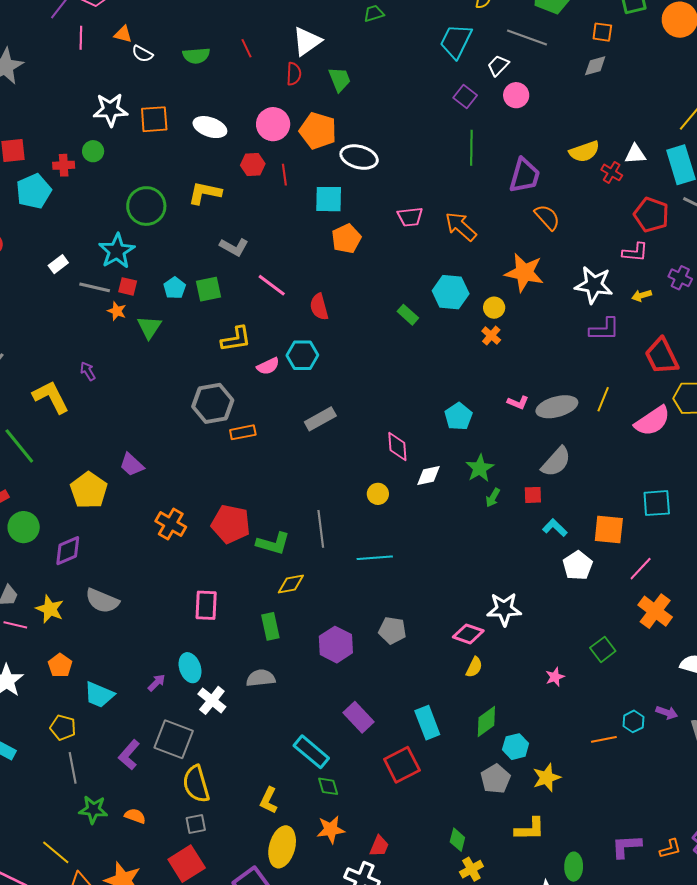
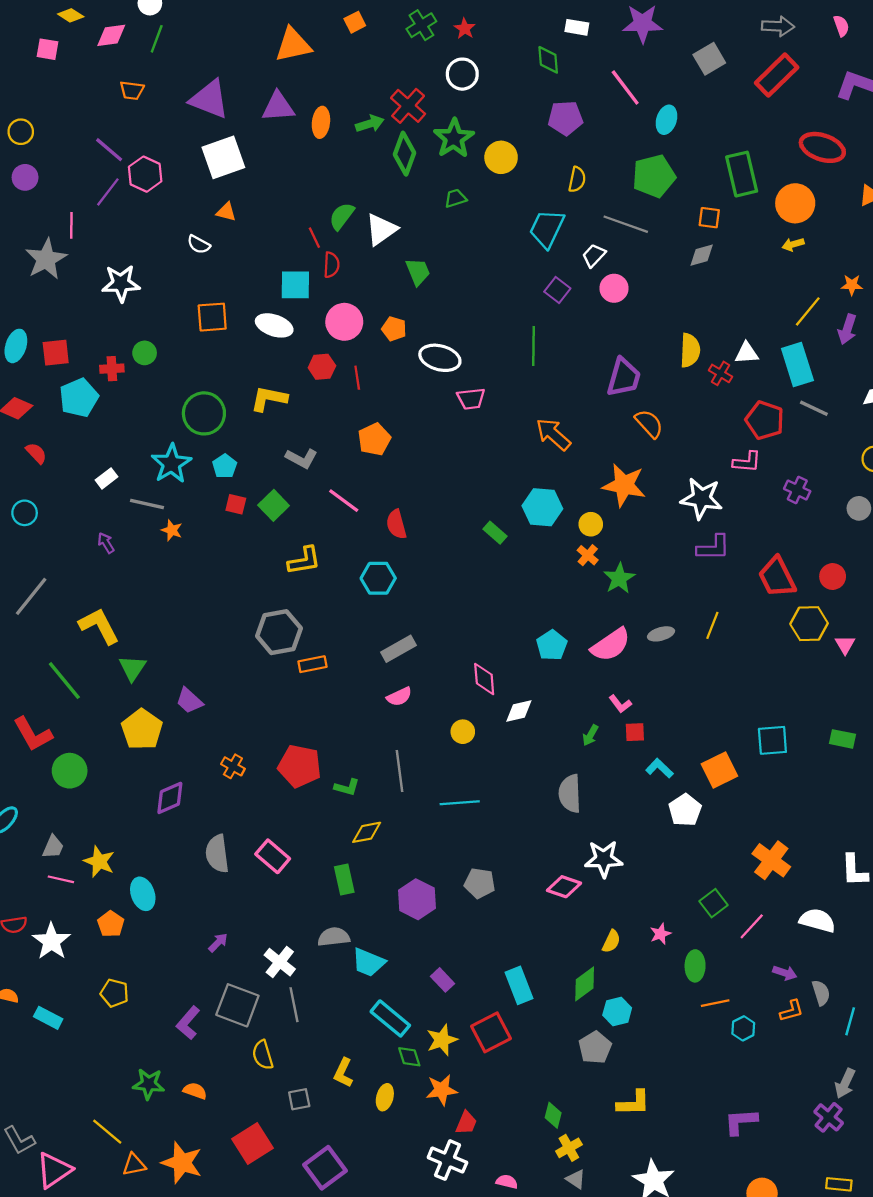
orange triangle: (123, 34) -> (226, 212), moved
pink line: (81, 38) -> (71, 225), moved
green semicircle: (196, 56) -> (342, 216), moved, turned 132
red semicircle: (294, 74) -> (331, 265), moved
white star: (110, 110) -> (121, 283), moved
orange pentagon: (318, 131) -> (394, 329), size x0.6
green line: (471, 148) -> (534, 346), moved
yellow semicircle: (584, 151) -> (690, 350), turned -68
cyan square: (329, 199) -> (295, 285), moved
pink trapezoid: (410, 217) -> (471, 399), moved
orange pentagon: (346, 239) -> (374, 439), moved
red square: (128, 286) -> (236, 504), moved
cyan pentagon: (175, 288) -> (225, 466), moved
green square: (209, 289) -> (274, 505), turned -32
yellow arrow: (642, 295) -> (793, 244), moved
green triangle: (149, 327) -> (132, 668), moved
pink semicircle: (268, 366) -> (399, 697), moved
purple arrow: (88, 371) -> (106, 543), moved
pink L-shape: (518, 402) -> (620, 704), moved, turned 30
gray ellipse: (557, 407) -> (661, 634), size x0.6
pink semicircle: (652, 421) -> (611, 645), moved
gray semicircle: (556, 462) -> (570, 794), moved, turned 136
green star: (480, 468) -> (619, 578), moved
orange cross: (171, 524) -> (233, 766), size x0.7
orange square: (609, 530) -> (719, 770), turned -32
green L-shape: (273, 543) -> (347, 787), size x0.7
purple diamond: (68, 551) -> (170, 798), moved
pink line: (641, 569) -> (752, 926), moved
gray semicircle: (102, 601) -> (217, 854), moved, turned 60
pink rectangle: (206, 605) -> (273, 856), turned -52
yellow semicircle: (474, 667) -> (611, 941), moved
cyan ellipse: (190, 668) -> (143, 894), moved
cyan trapezoid: (99, 695) -> (369, 962), moved
purple rectangle: (358, 717) -> (443, 980), size x0.7
cyan hexagon: (633, 721) -> (743, 1028), moved
gray line: (73, 768) -> (294, 1005), moved
yellow star: (547, 778) -> (442, 1040), moved
yellow semicircle: (196, 784) -> (263, 1055), size x0.7
gray square: (196, 824) -> (299, 1099), moved
orange star: (331, 829) -> (442, 1090), moved
yellow ellipse: (282, 847) -> (385, 1097), moved, size x0.6
orange L-shape: (670, 849) -> (792, 1011), moved
green ellipse: (574, 867) -> (695, 966), moved

